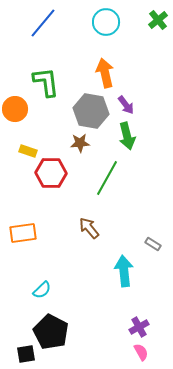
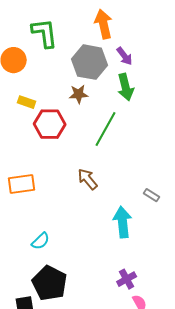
purple cross: (139, 327) -> (127, 279), moved

